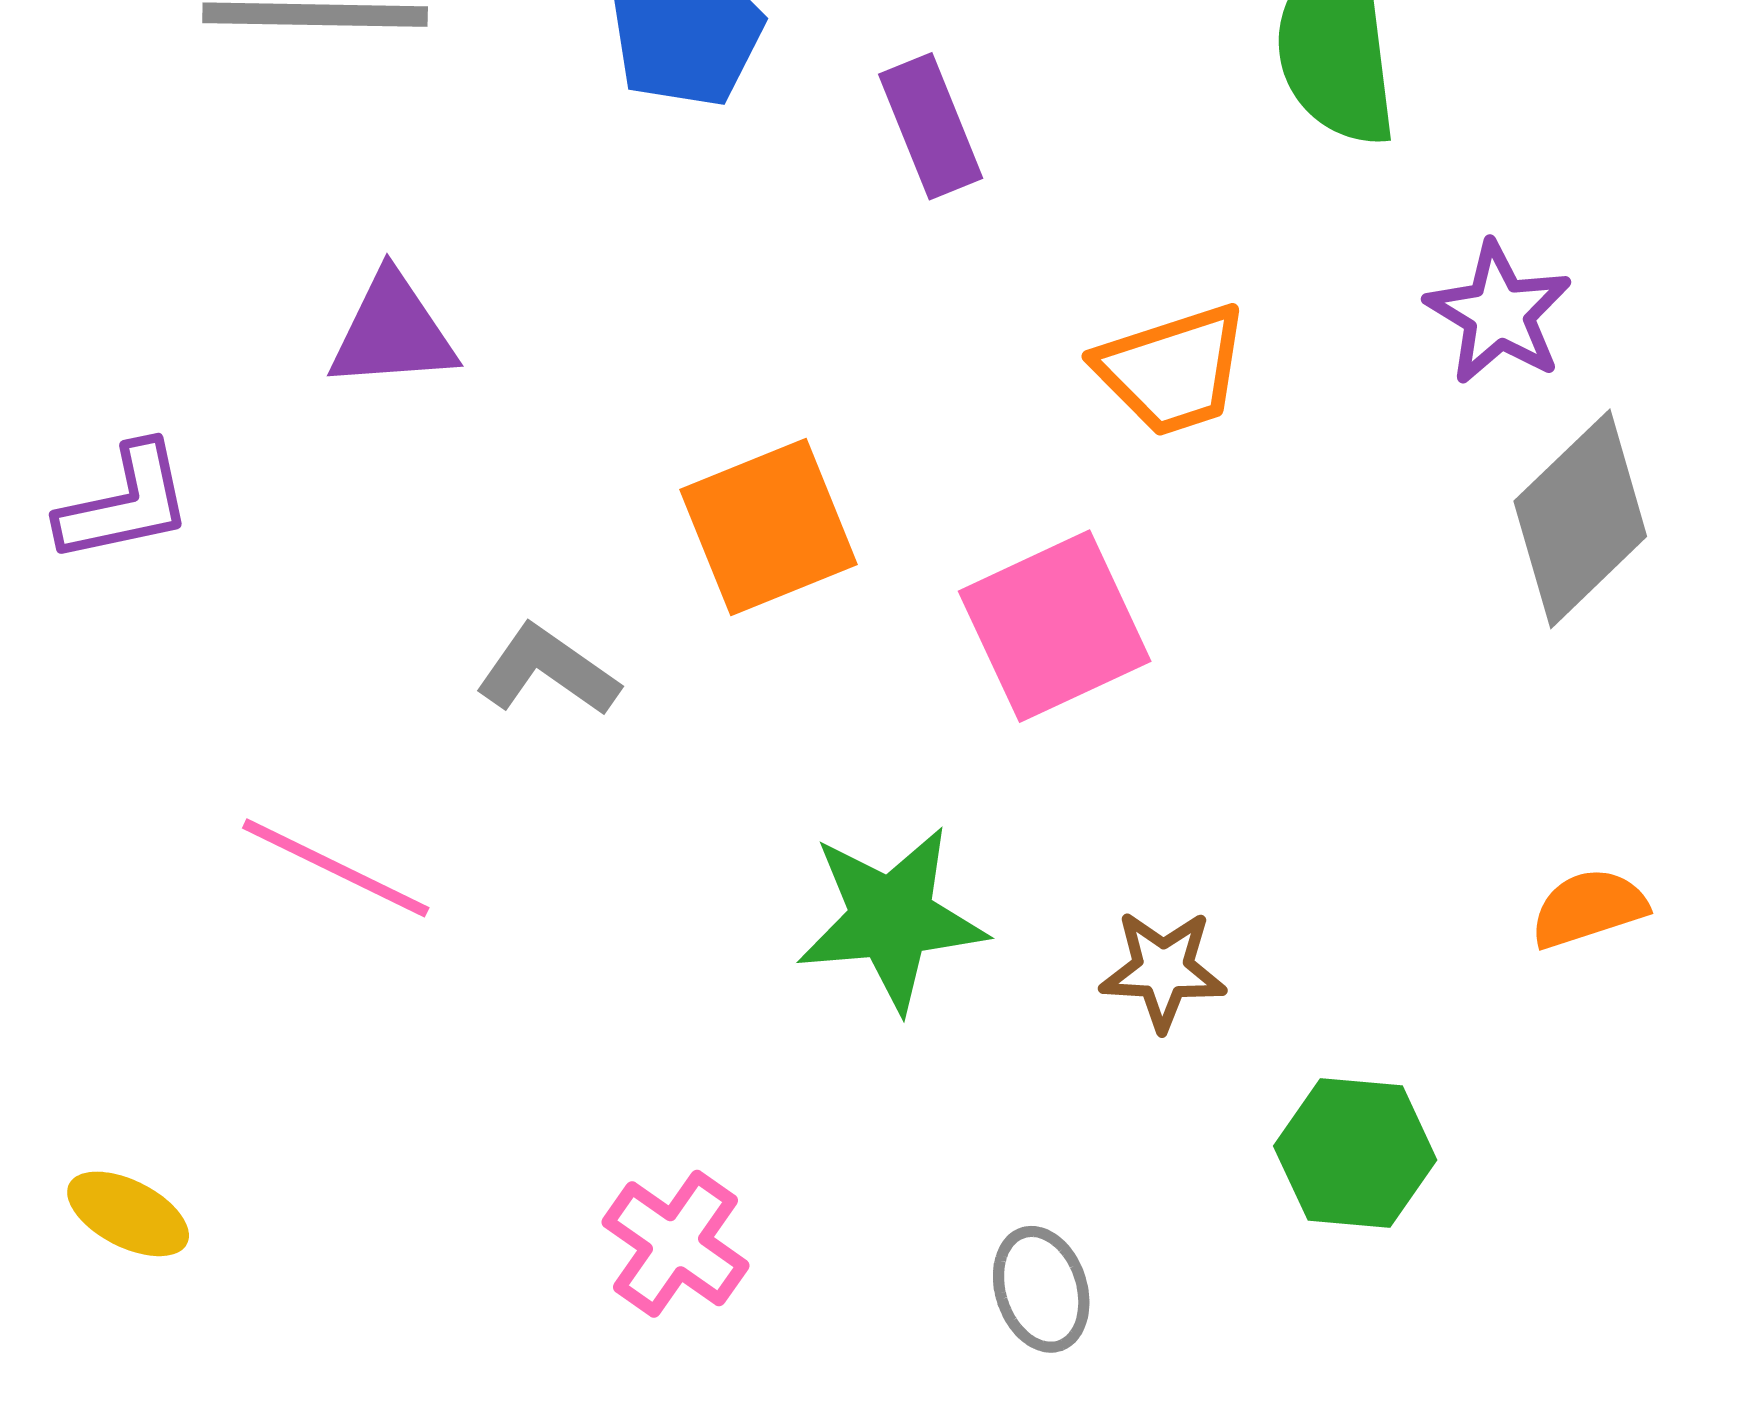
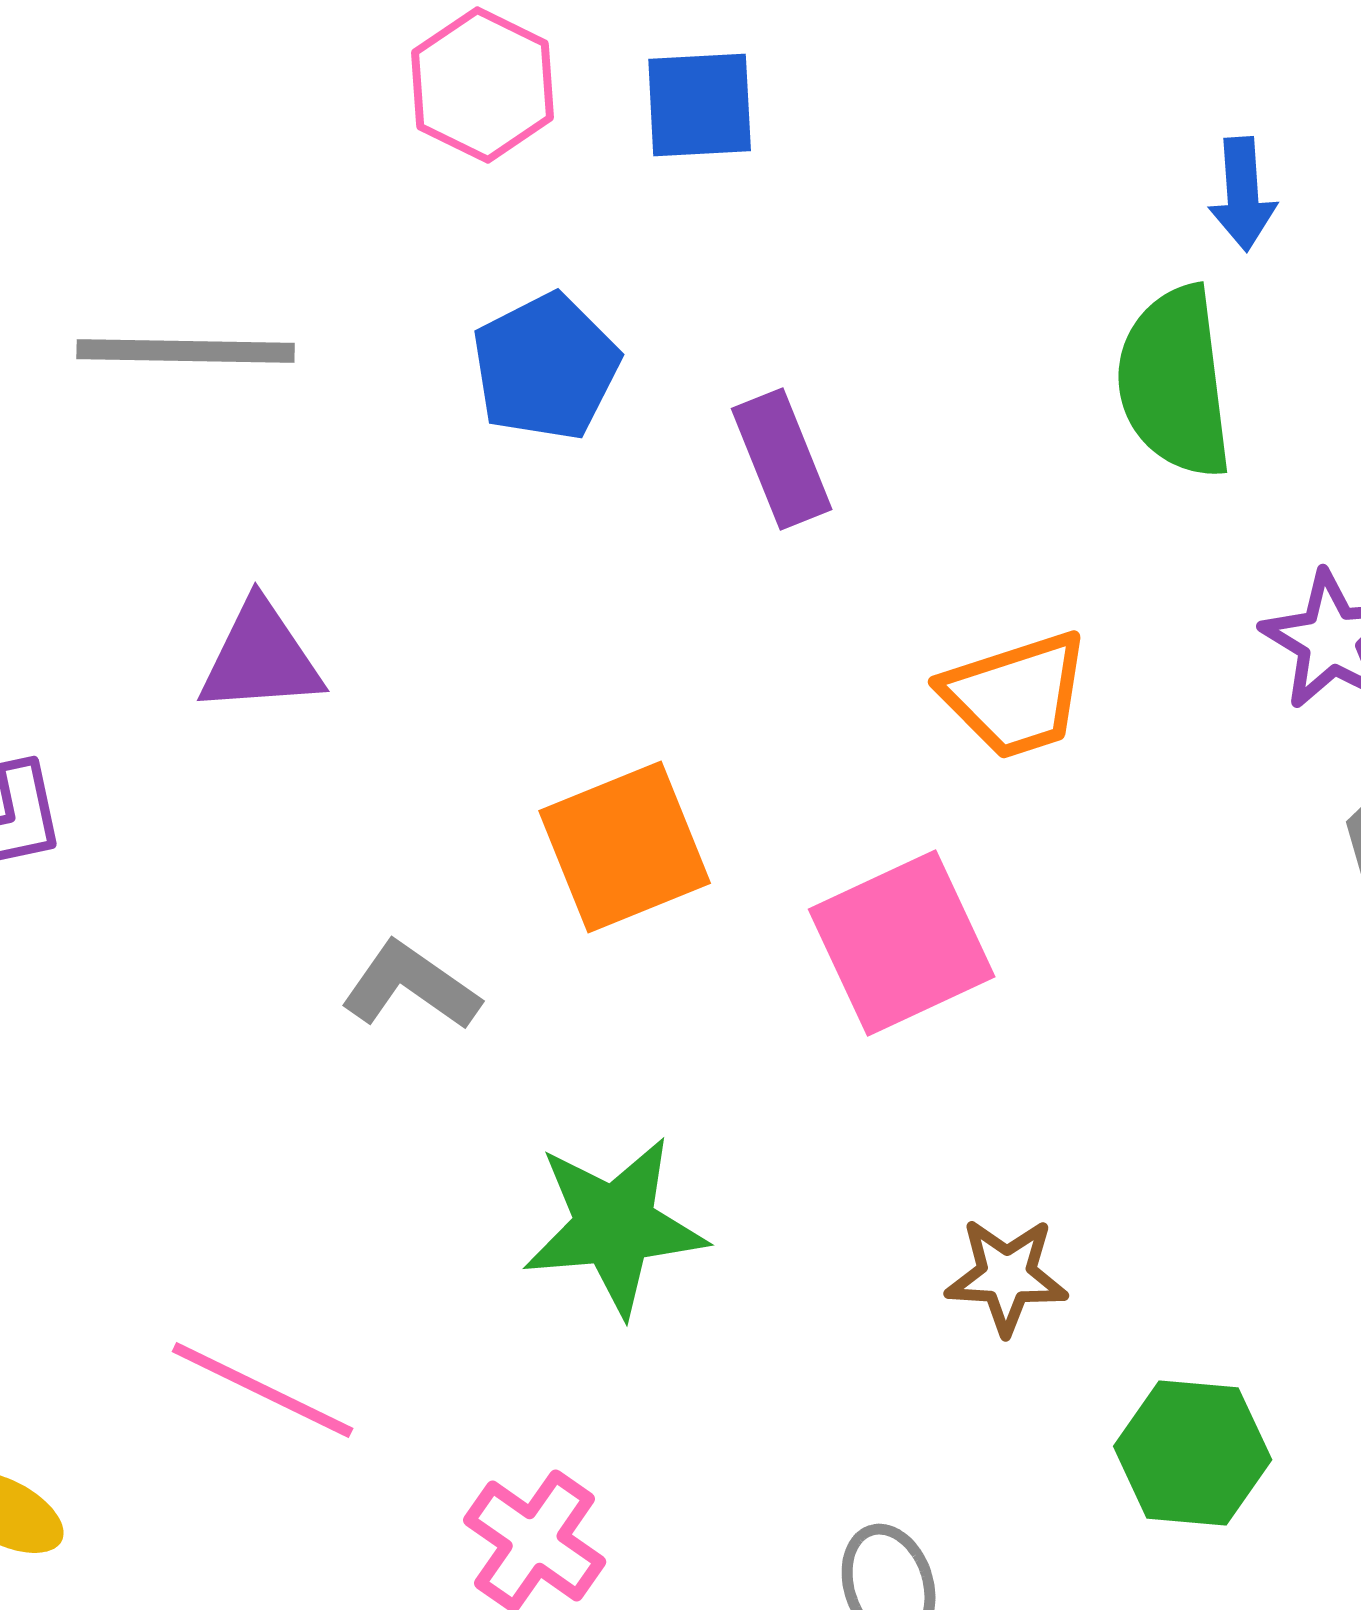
pink line: (336, 868) -> (263, 1390), moved
green star: (891, 918) -> (615, 1226), moved

